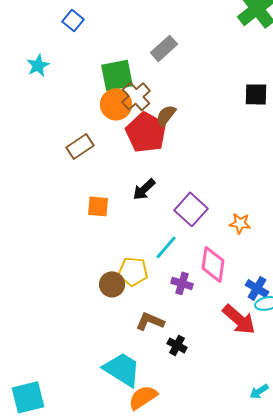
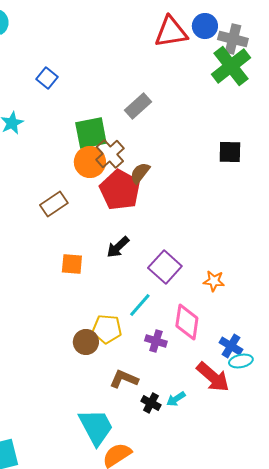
cyan trapezoid: (122, 369) -> (96, 427), turned 30
cyan arrow: (259, 391) -> (176, 399), moved

